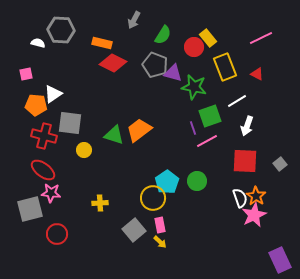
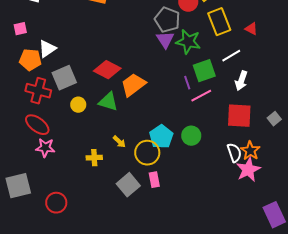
red diamond: (113, 63) -> (107, 70), moved
gray pentagon: (155, 65) -> (167, 20), moved
purple triangle: (173, 73) -> (165, 40), moved, turned 42
gray square: (70, 123) -> (64, 78), turned -30
green triangle: (114, 135) -> (108, 102), moved
gray square: (30, 209) -> (18, 186), moved
red circle: (57, 234) -> (56, 203), moved
yellow arrow: (160, 242) -> (119, 142), moved

